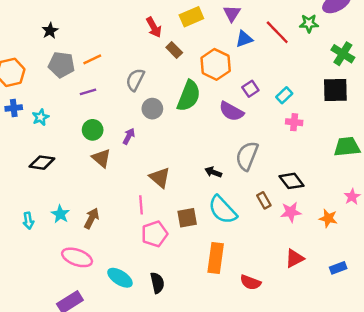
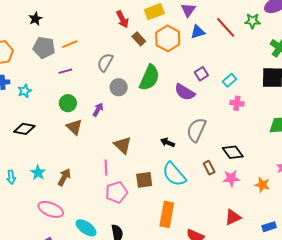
orange hexagon: (216, 64) -> (168, 38), moved

